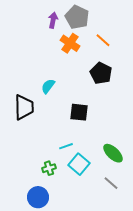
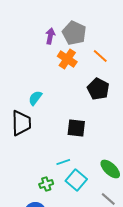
cyan semicircle: (48, 86) -> (35, 98), moved

